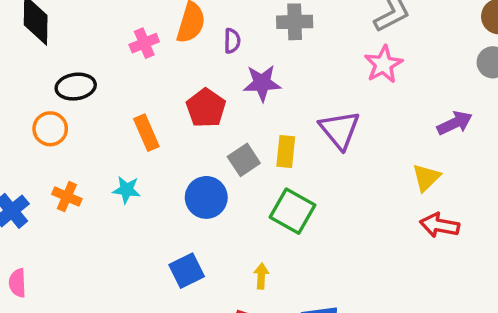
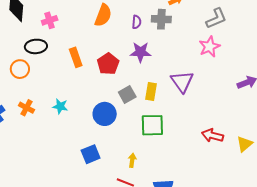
purple semicircle: (232, 41) -> (137, 22), moved
pink cross: (144, 43) -> (50, 20), moved
orange rectangle: (146, 133) -> (76, 57), moved
yellow triangle: (426, 177) -> (245, 144), moved
green square: (293, 211) -> (152, 125), turned -35
red arrow: (440, 225) -> (212, 135), moved

